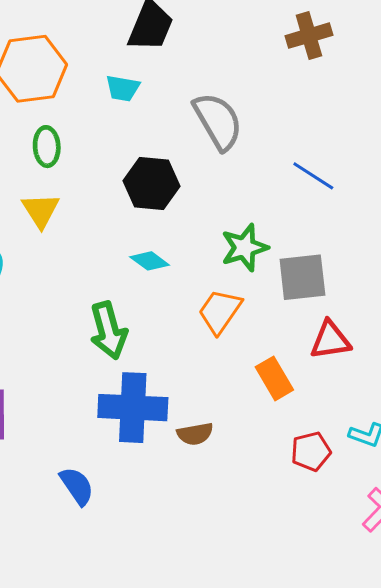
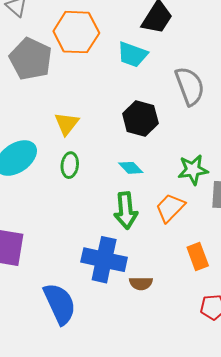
cyan trapezoid: (123, 88) -> (132, 54), size x1.4
green ellipse: (47, 147) -> (70, 165), moved
green arrow: (108, 331) -> (126, 211), moved
blue semicircle: (77, 486) -> (60, 304), size x1.6

